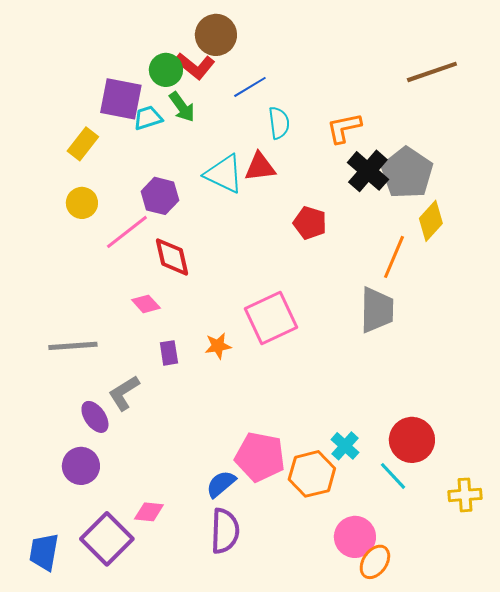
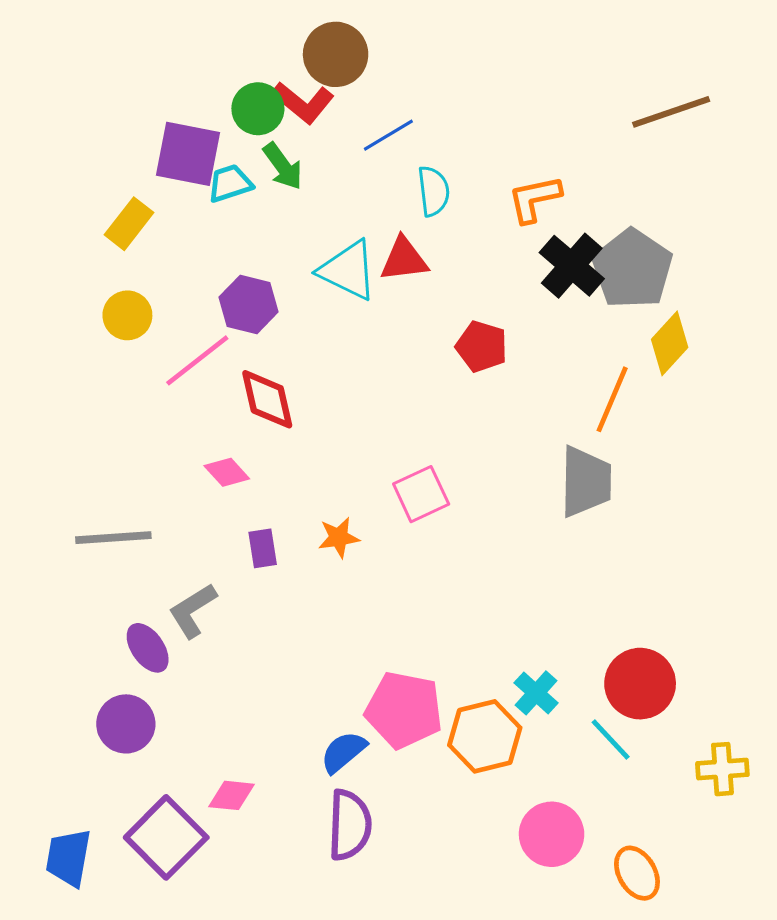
pink square: (271, 318) -> (421, 494), size x0.7
orange ellipse: (375, 562) -> (637, 873), moved, turned -64

